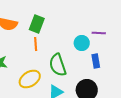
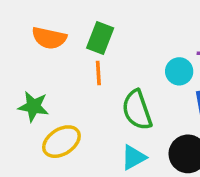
yellow ellipse: (30, 79) -> (61, 142), moved

